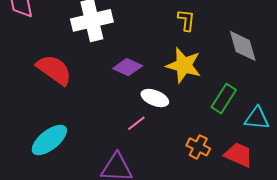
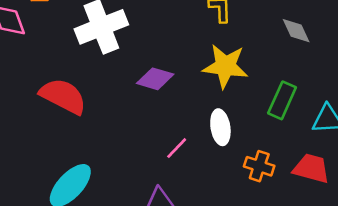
gray diamond: (243, 46) -> (296, 31), size x0.7
white ellipse: (155, 98) -> (220, 127), moved, turned 68

